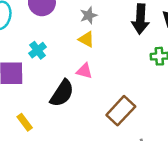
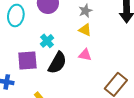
black semicircle: (62, 93) -> (57, 63), moved

